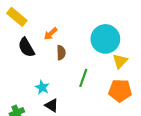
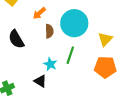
cyan circle: (105, 39) -> (74, 23), moved
black semicircle: (26, 47) -> (16, 39), moved
cyan star: (42, 87) -> (50, 64), moved

